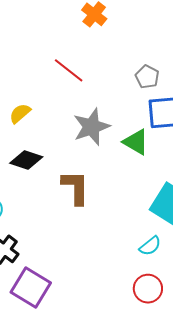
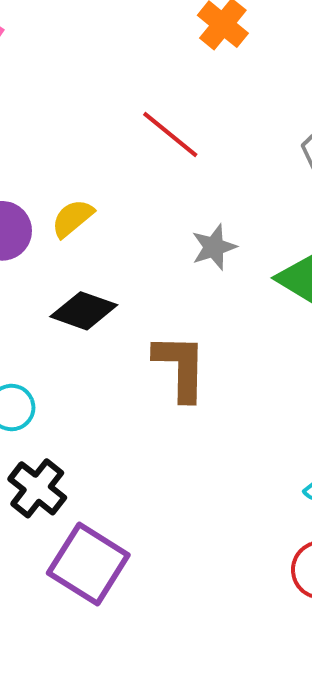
gray star: (91, 127) -> (214, 247), size x0.6

